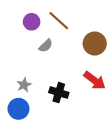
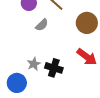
gray star: (24, 85) -> (34, 64), moved

